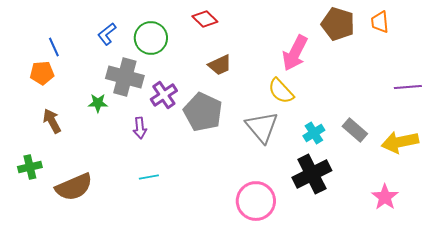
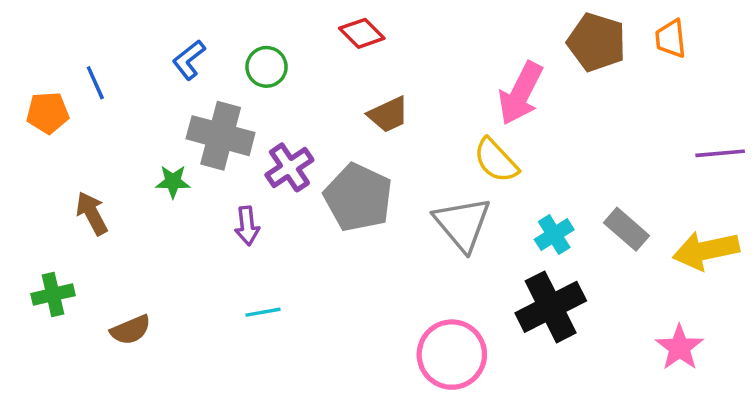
green circle: (151, 38) -> (266, 67), size x0.7
orange pentagon: (42, 73) -> (48, 113), moved
brown semicircle: (74, 187) -> (131, 330), size x0.6

